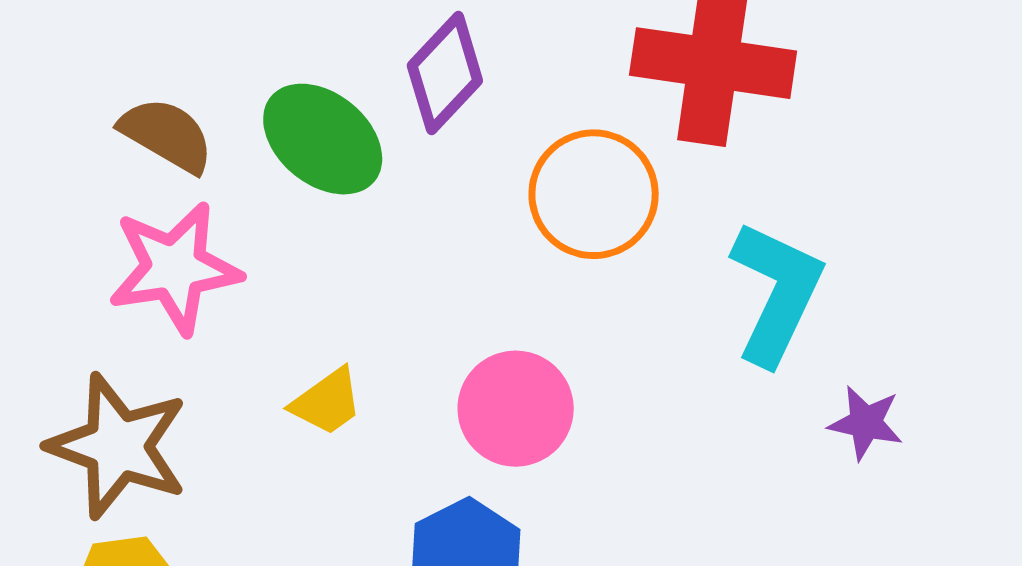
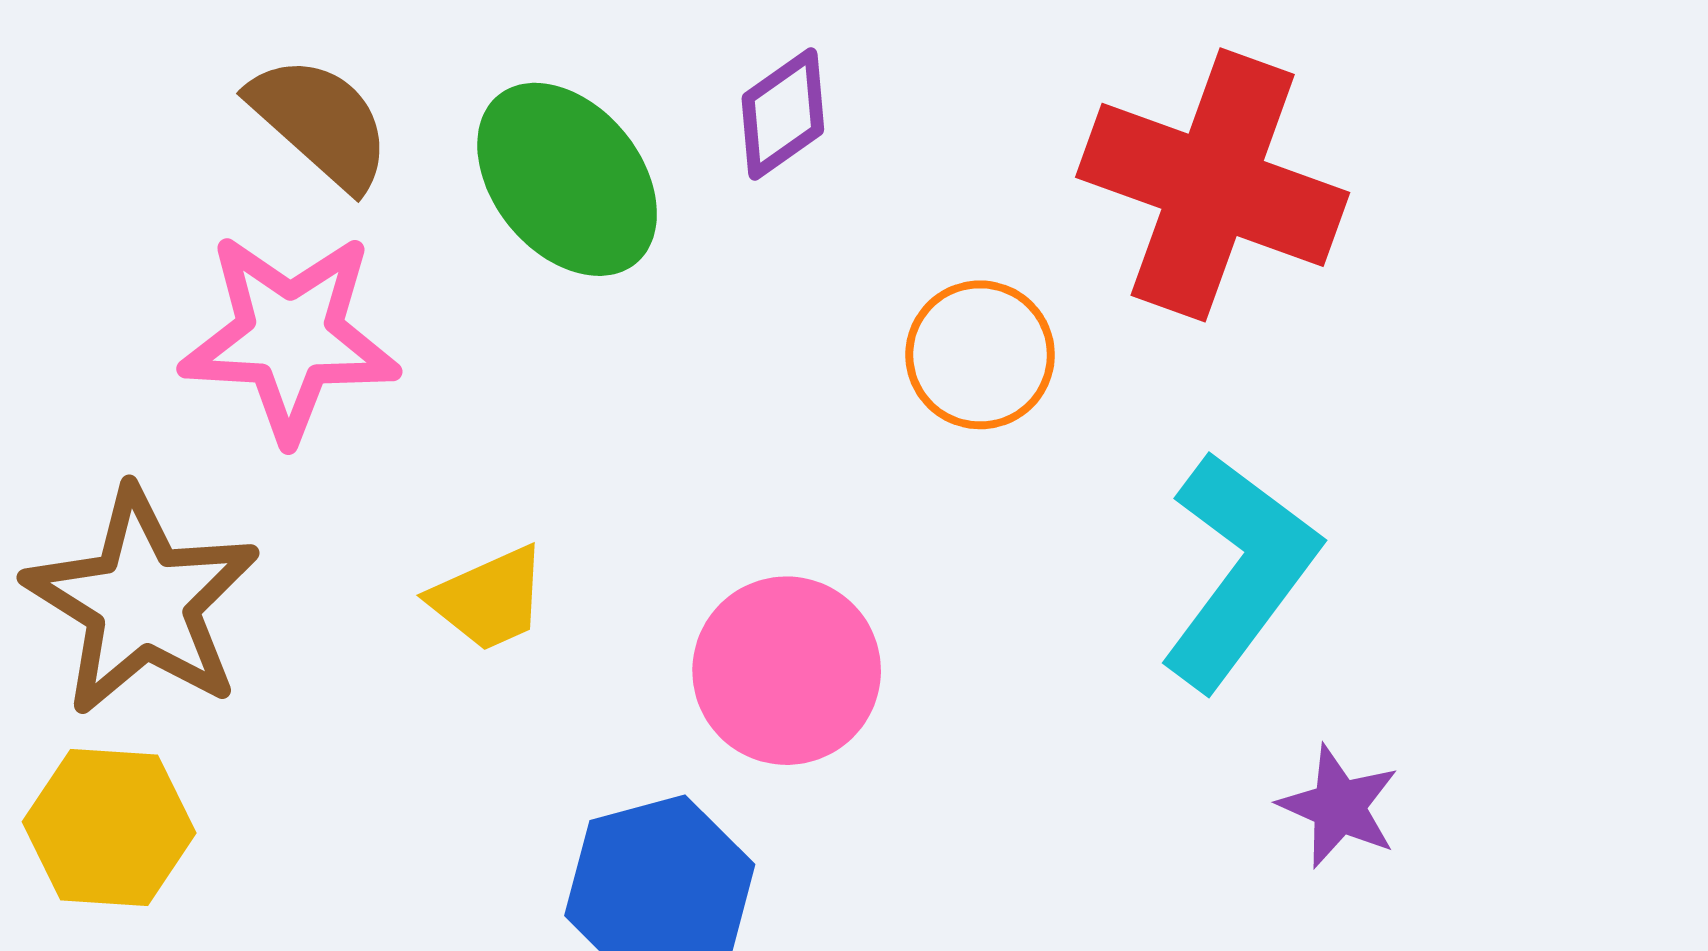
purple diamond: (445, 73) -> (783, 114), size x0.7
orange circle: (594, 194) -> (980, 355), size x0.7

